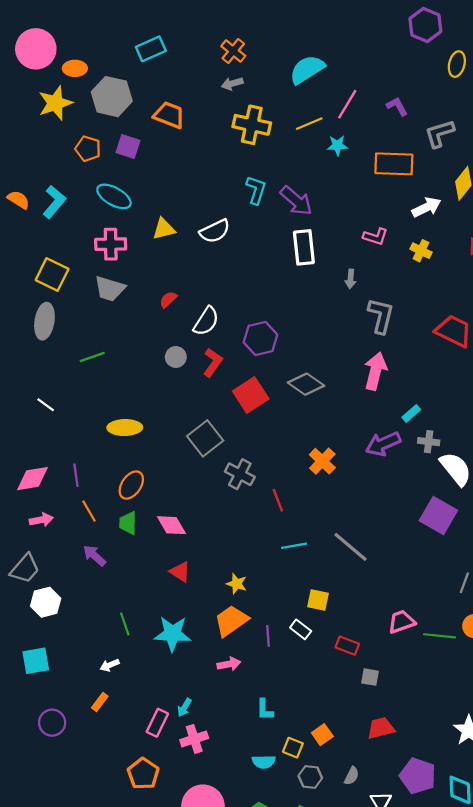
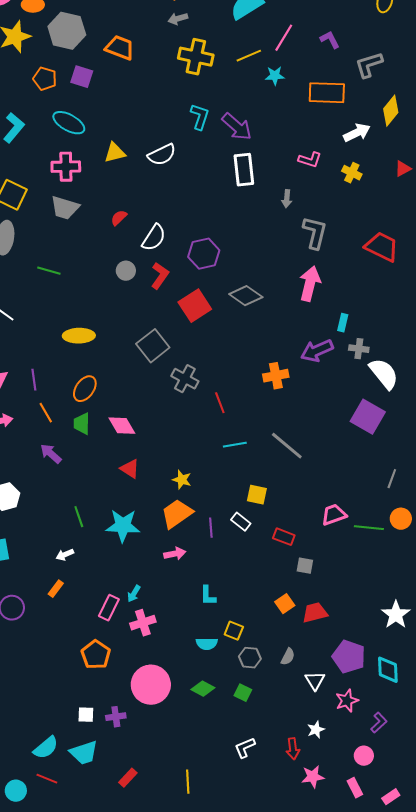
green line: (92, 357) -> (49, 271), turned 35
cyan rectangle: (411, 413) -> (343, 323), turned -36
orange cross: (322, 461) -> (276, 376), moved, turned 35
orange square: (322, 735) -> (285, 604), moved

